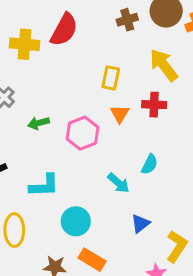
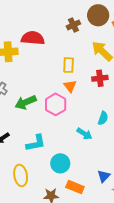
red semicircle: (64, 30) -> (33, 38), turned -105
orange triangle: (120, 114) -> (70, 86), moved
green arrow: (39, 123) -> (26, 102), size x1.5
blue triangle: (140, 224) -> (104, 176), moved

